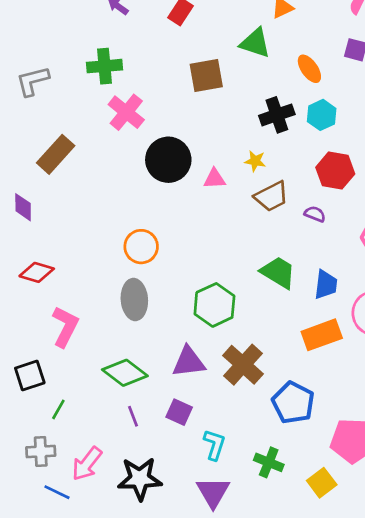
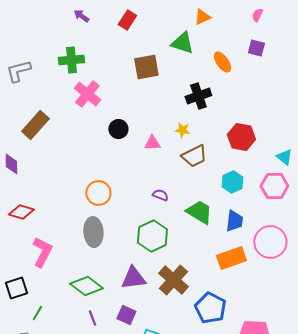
cyan hexagon: (322, 115) -> (232, 182), moved
black circle: (168, 160) -> (118, 129), size x0.6
purple semicircle: (315, 214) -> (160, 195), moved

